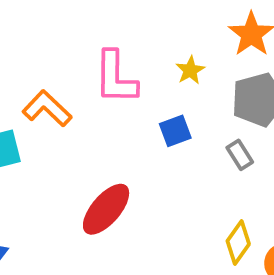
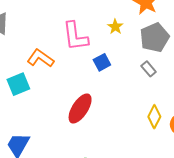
blue square: (175, 131) -> (102, 62), moved

